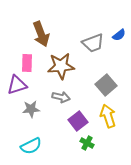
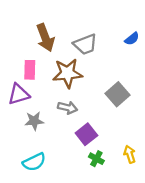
gray trapezoid: (93, 43) -> (85, 44), moved
yellow arrow: (108, 116) -> (130, 154), moved, size x0.7

